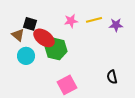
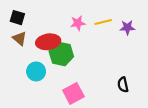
black square: (30, 24) -> (17, 18), moved
red ellipse: (44, 38) -> (48, 42), turned -45
cyan circle: (26, 56) -> (36, 71), moved

